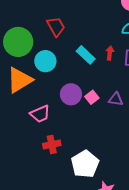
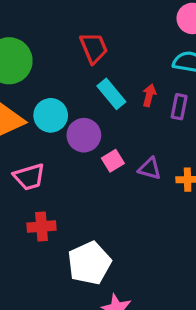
red trapezoid: (56, 27) -> (94, 48), moved
cyan circle: (45, 61) -> (51, 115), moved
purple circle: (71, 94) -> (84, 135), moved

